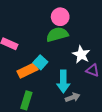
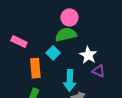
cyan square: (40, 62) -> (53, 53), moved
orange rectangle: (28, 70) -> (35, 68), turned -72

